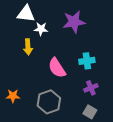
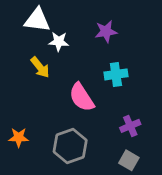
purple star: (74, 22) -> (106, 31), size x0.7
yellow arrow: (28, 47) -> (40, 67), turned -35
cyan cross: (87, 61) -> (116, 74), moved

